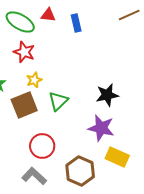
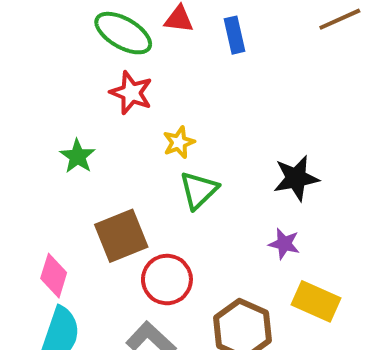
yellow star: (34, 80) -> (179, 142), moved
brown square: (24, 105) -> (121, 236), moved
purple star: (101, 128) -> (284, 244), size x0.6

